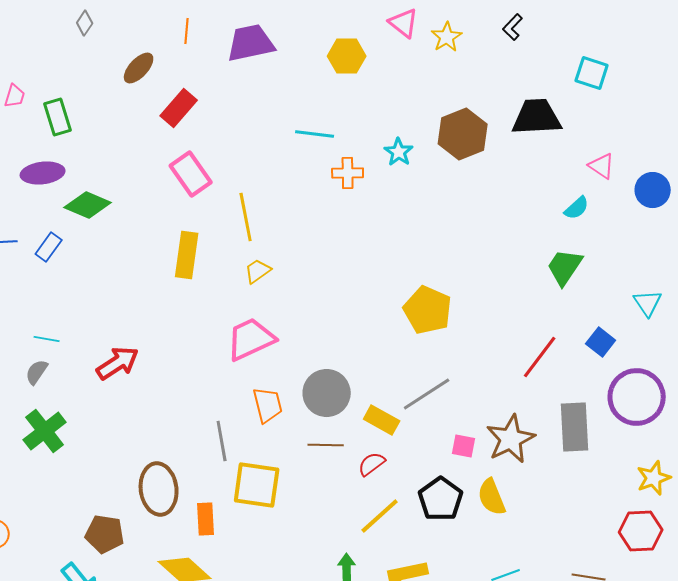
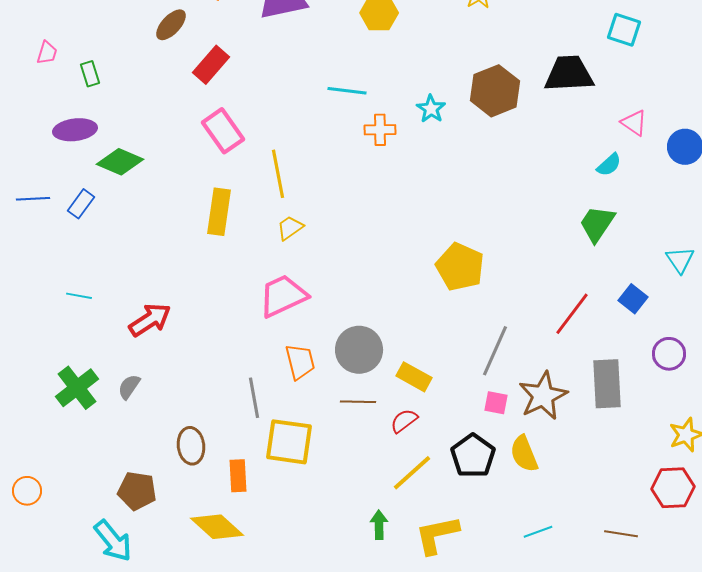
green rectangle: (58, 117) -> (90, 74), size x0.7
gray semicircle: (37, 372) -> (129, 387), moved
gray line: (427, 394) -> (495, 351), moved, turned -33
purple circle: (637, 397) -> (669, 354), size x0.6
brown ellipse: (159, 489) -> (191, 446), size x0.7

